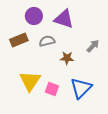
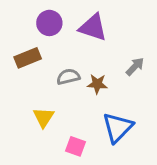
gray semicircle: (47, 41) -> (68, 77), moved
yellow triangle: (30, 81) -> (44, 117), size x0.7
pink square: (52, 89) -> (75, 146), moved

